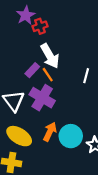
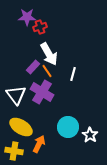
purple star: (26, 15) -> (27, 17), turned 30
white line: (86, 76) -> (73, 74), moved
orange arrow: (50, 132) -> (39, 144), moved

